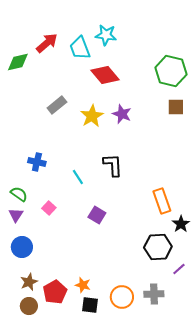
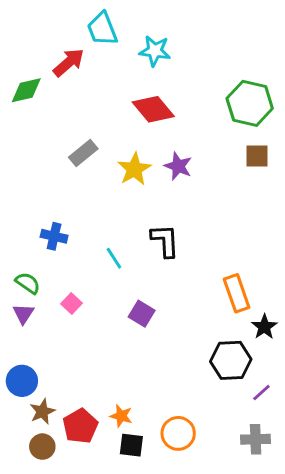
cyan trapezoid: (80, 48) -> (102, 29), moved
blue circle: (22, 247) -> (22, 381), moved
gray cross: (154, 294) -> (256, 439), moved

